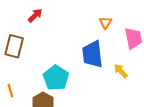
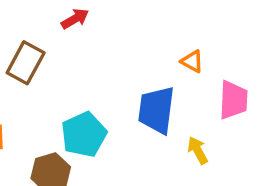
orange triangle: (105, 23) -> (192, 61), turned -48

